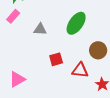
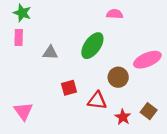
pink rectangle: (13, 16) -> (19, 37), turned -40
pink triangle: (17, 79) -> (23, 111), turned -36

